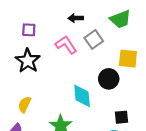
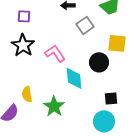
pink L-shape: (66, 45) -> (55, 53), moved
yellow semicircle: (25, 104) -> (27, 94), moved, turned -35

